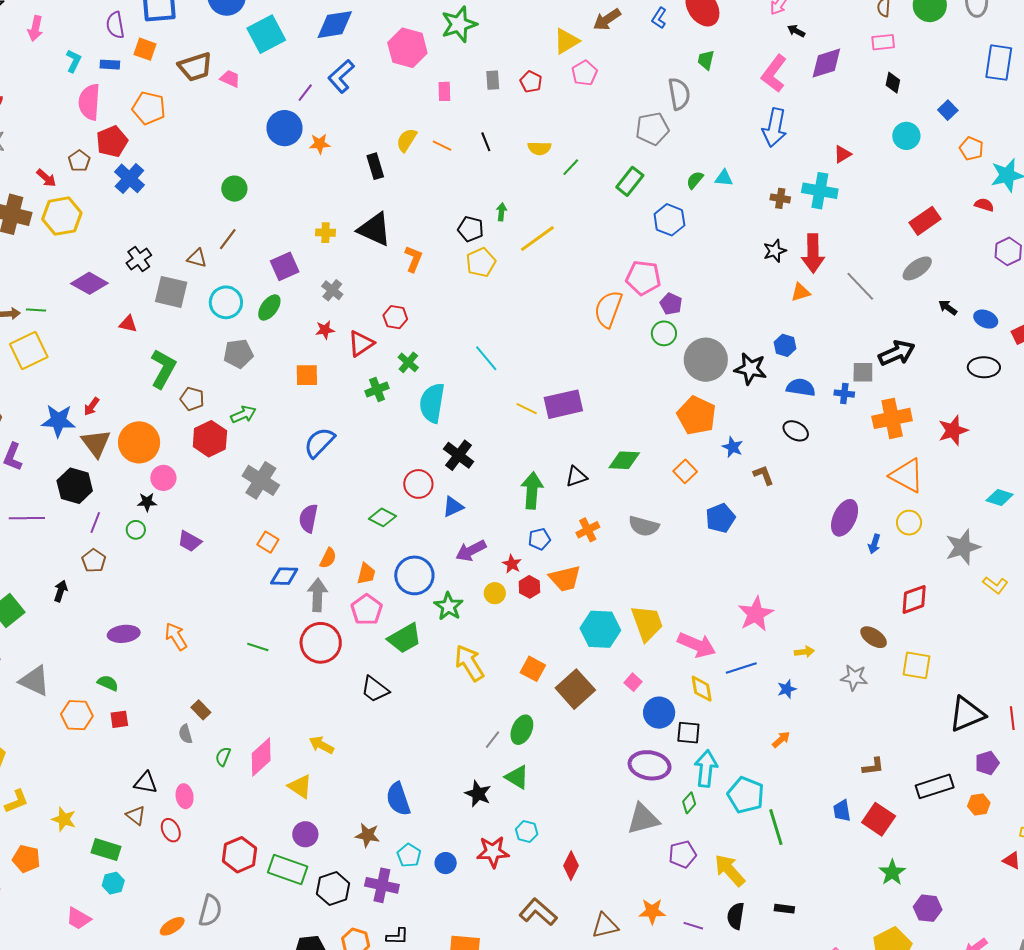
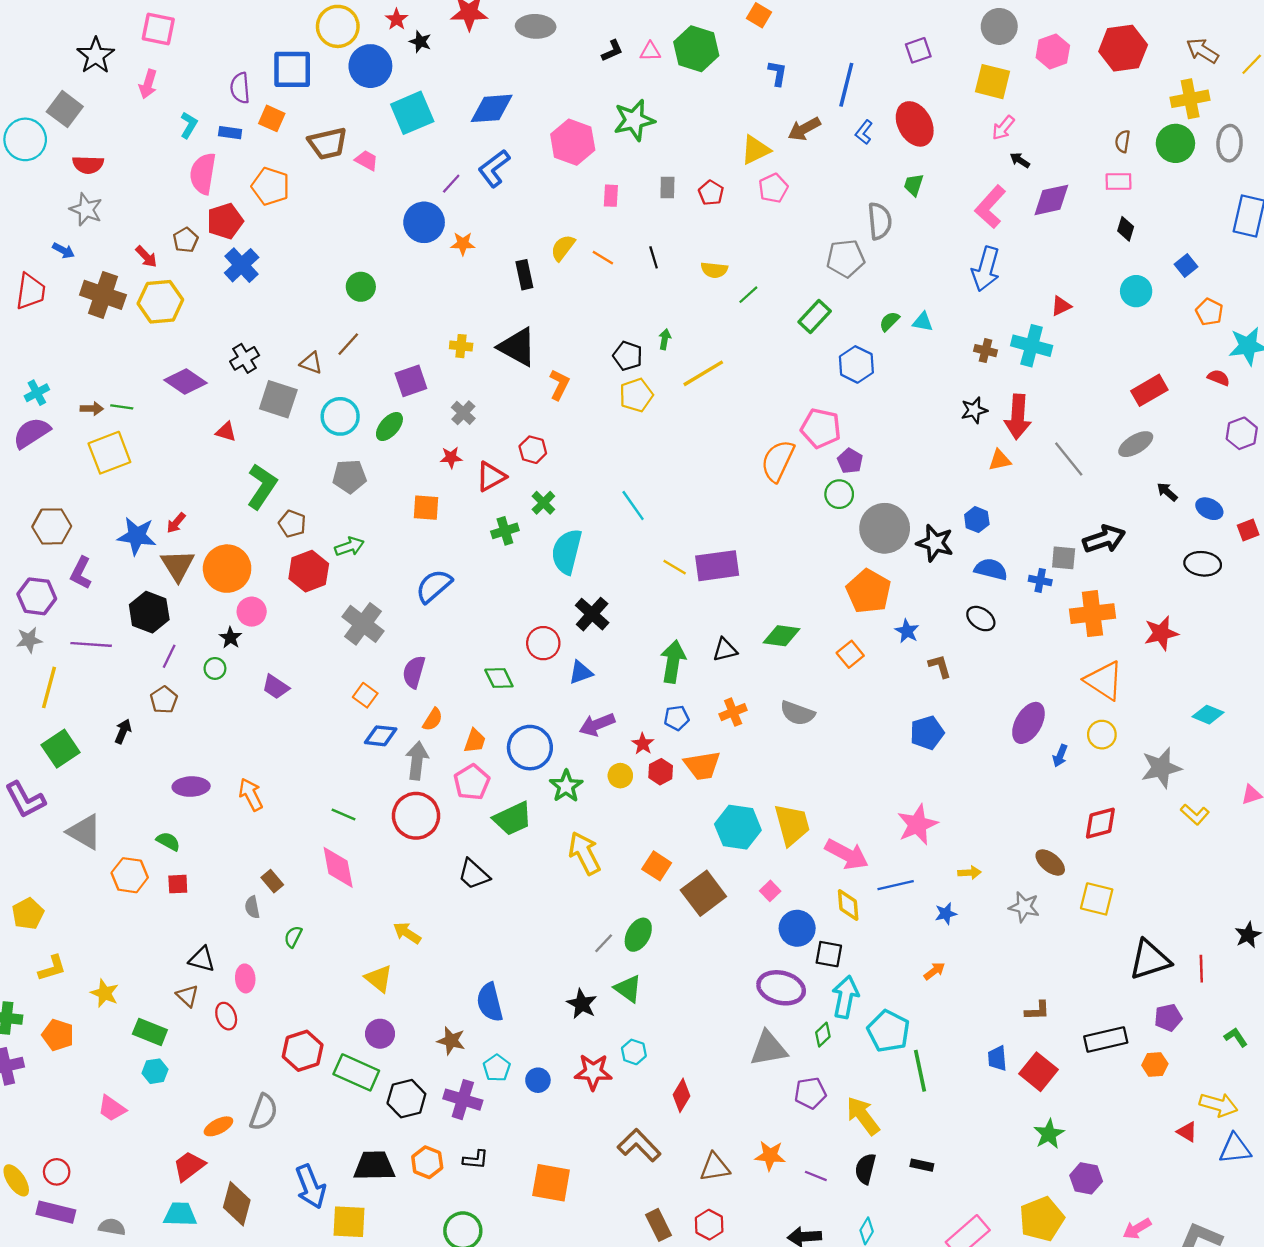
black star: (147, 502) -> (230, 638), turned 30
green diamond: (383, 517) -> (499, 678), turned 32
blue pentagon: (720, 518) -> (927, 733), moved
pink diamond: (261, 757) -> (338, 867), moved, turned -63

